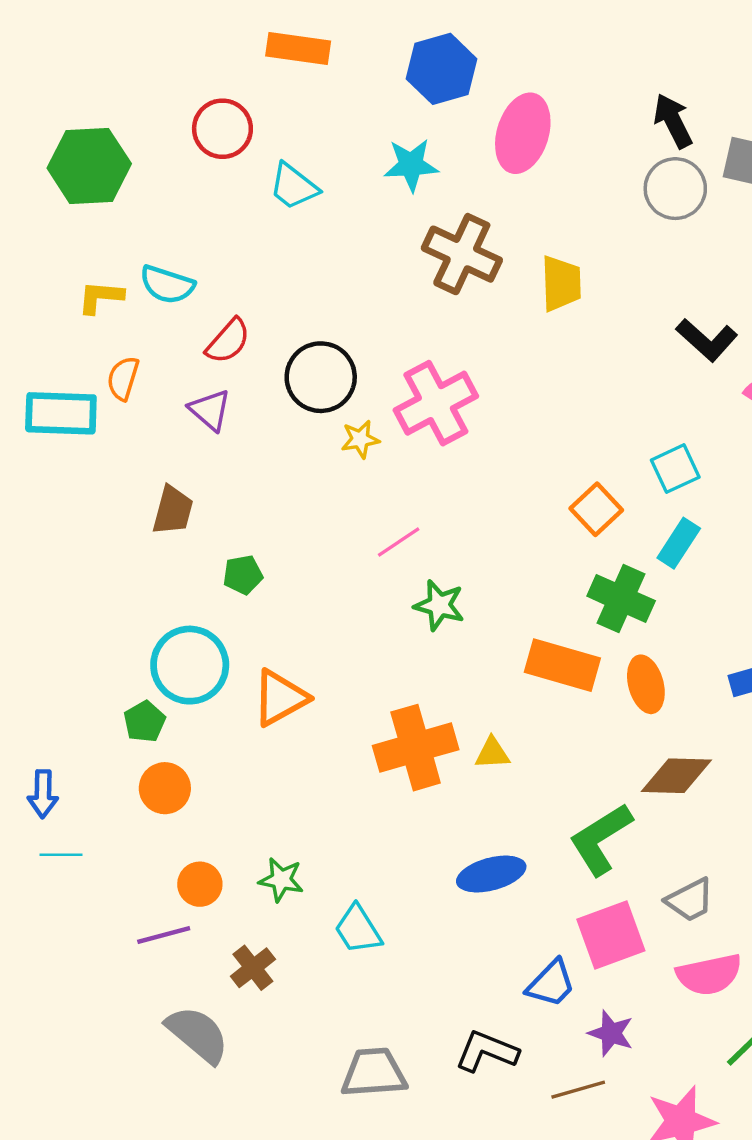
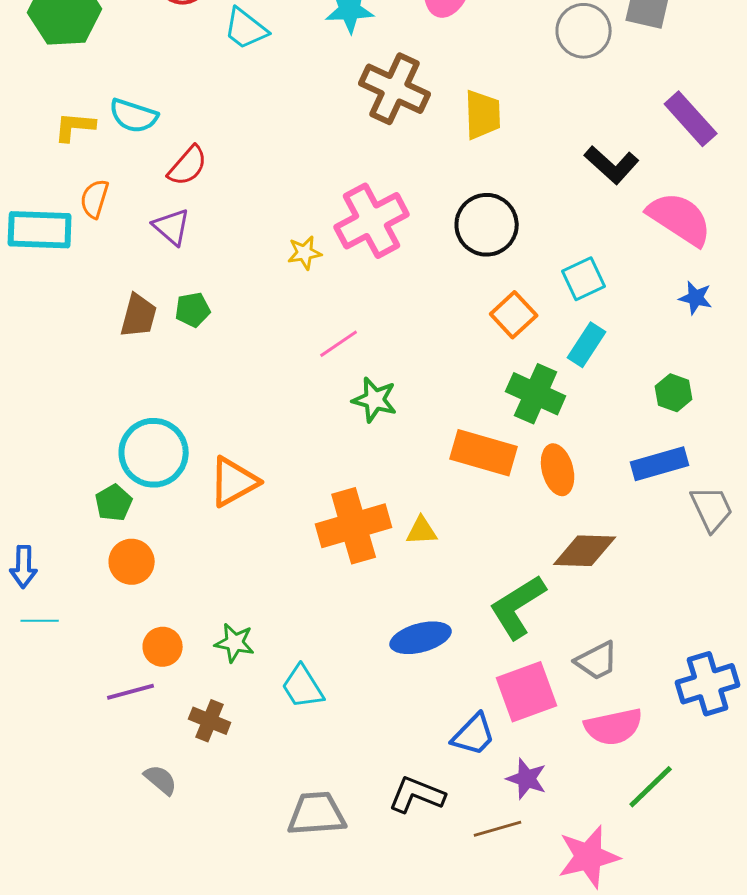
black circle: (321, 377) -> (487, 225), moved
green pentagon: (243, 575) -> (193, 310), moved
brown cross: (253, 968) -> (210, 721), turned -30
gray semicircle: (198, 1034) -> (161, 780), size x0.6

